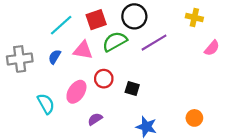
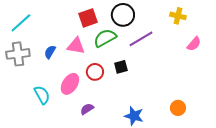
cyan line: (61, 25) -> (21, 23), moved
black square: (132, 88) -> (121, 67), moved, turned -32

